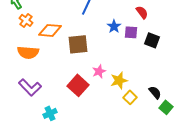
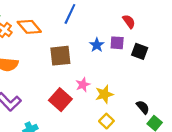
blue star: (114, 26) -> (97, 45), moved
orange diamond: (50, 30) -> (29, 27), moved, turned 45
yellow square: (130, 97) -> (106, 121), moved

